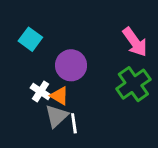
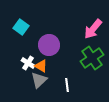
pink arrow: (135, 42) -> (93, 29), turned 75
white line: (74, 123) -> (67, 85), moved

